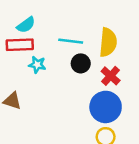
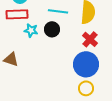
black circle: (81, 63) -> (52, 29), moved

